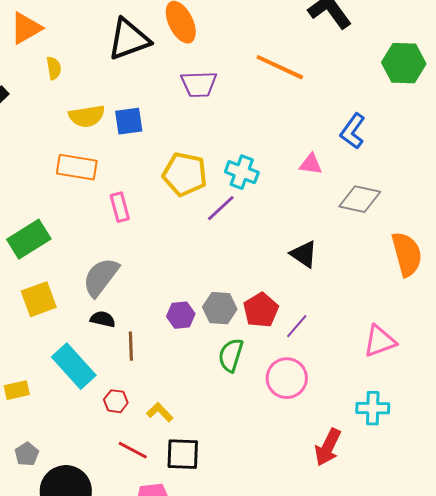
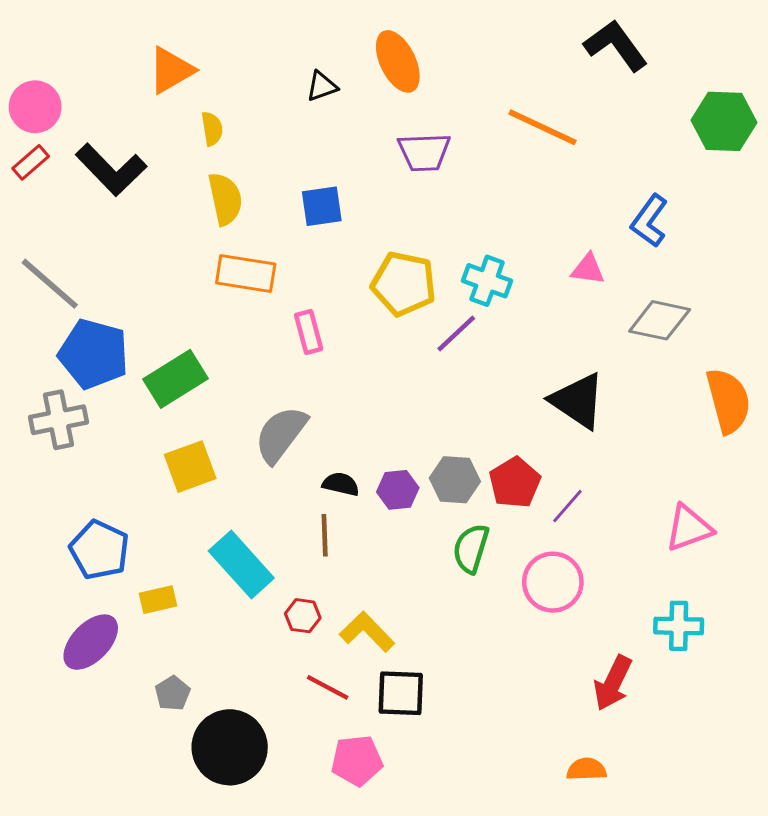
black triangle: (129, 39) -> (322, 86), size x0.5
yellow semicircle: (87, 116) -> (225, 199), moved, turned -93
black triangle: (304, 254) -> (578, 401), size x1.4
black semicircle: (103, 319) -> (341, 484), moved
yellow L-shape: (160, 412) -> (367, 632), size x1.4

